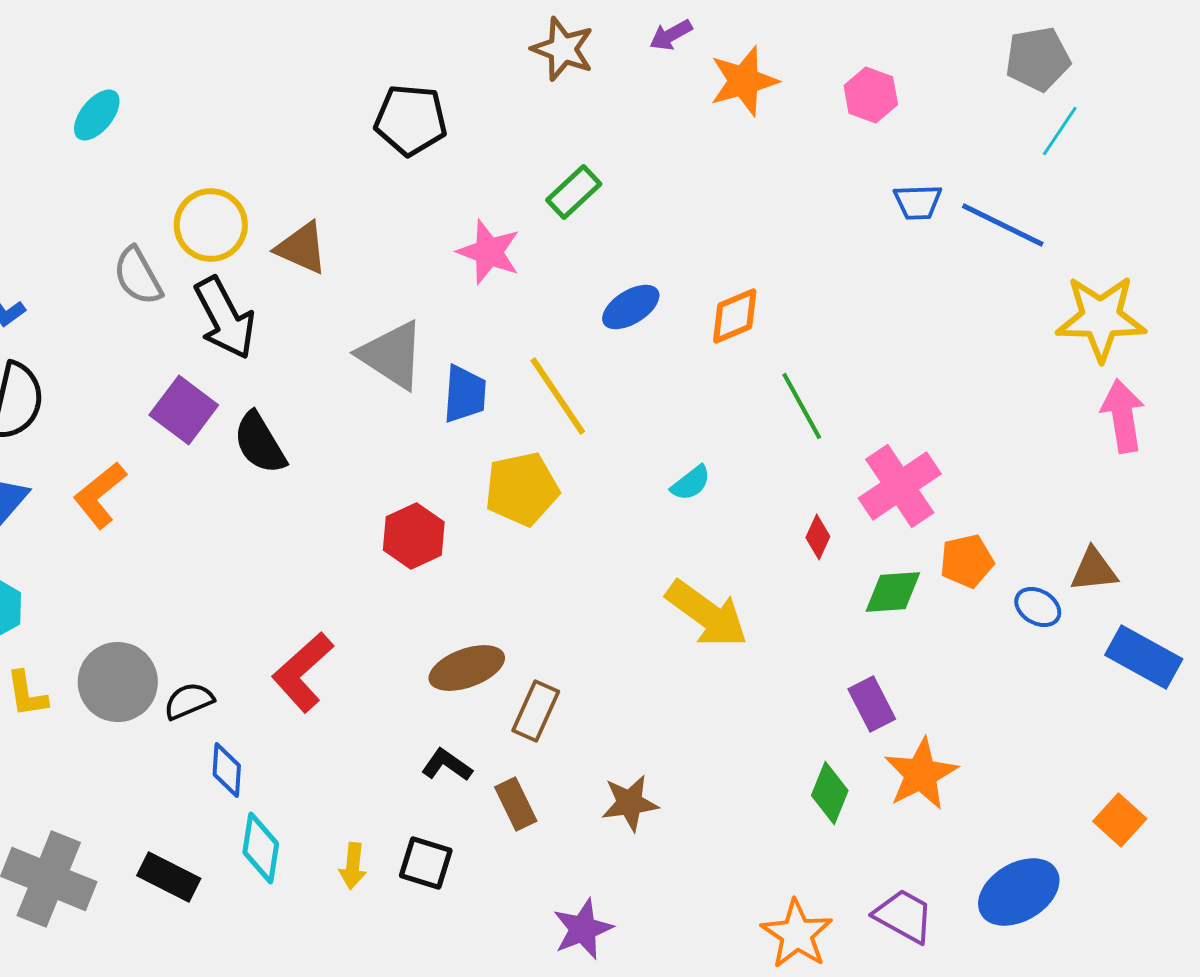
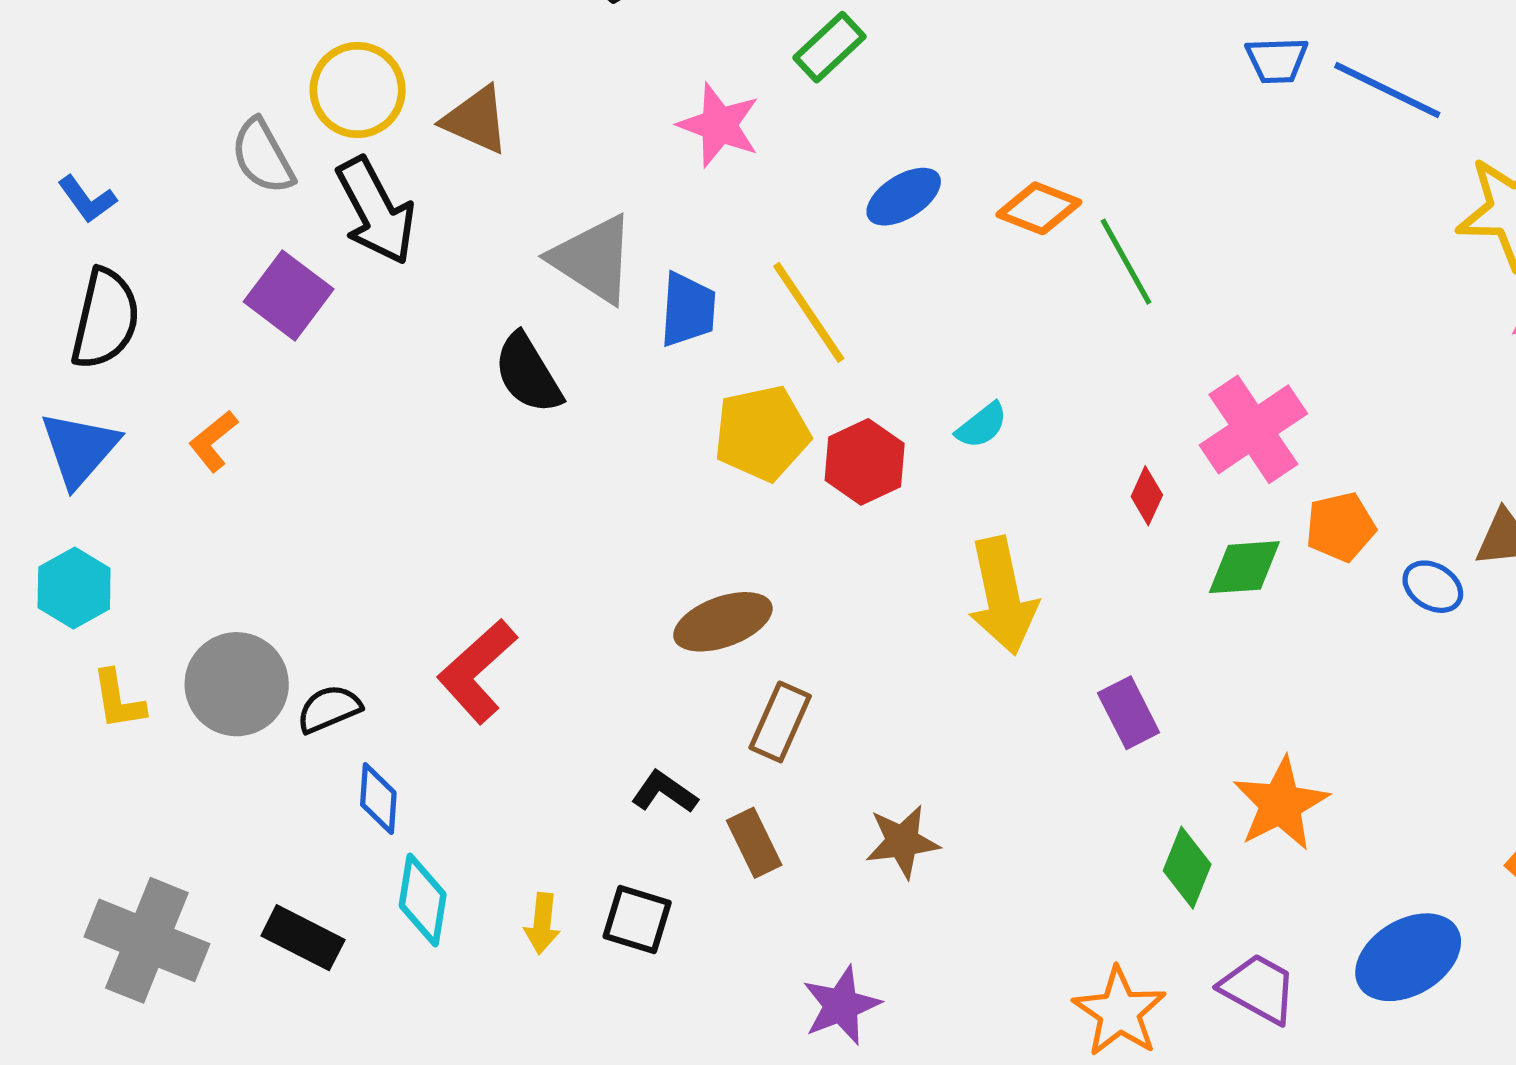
orange diamond: (735, 316) -> (1039, 208), turned 44
green line: (802, 406) -> (1126, 262), moved
purple square: (184, 410) -> (289, 295), moved
black semicircle: (260, 443) -> (528, 373), moved
orange L-shape: (100, 495) -> (213, 441), size x0.7
red hexagon: (414, 536) -> (865, 462), moved
yellow arrow: (707, 614) -> (1002, 596), turned 42
brown ellipse: (467, 668) -> (723, 622), moved
purple rectangle: (872, 704) -> (1129, 713), moved
green diamond: (830, 793) -> (1187, 868), moved

